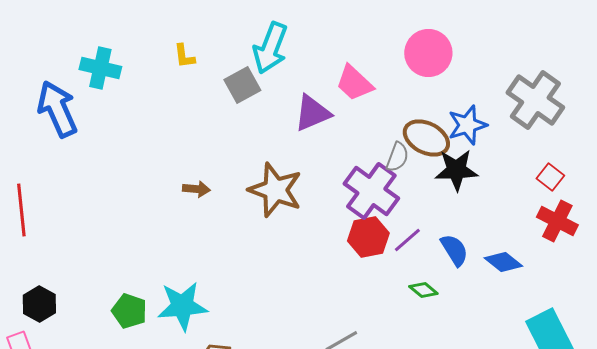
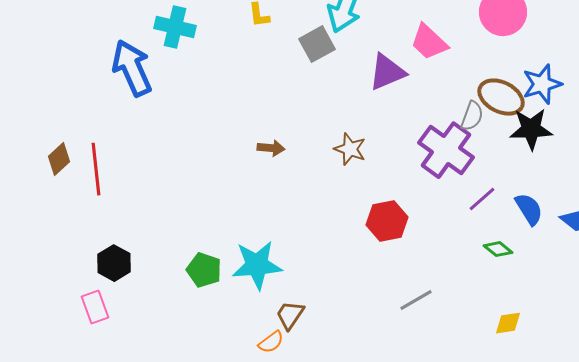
brown star: (275, 190) -> (350, 149), size x0.6
red hexagon: (368, 237) -> (387, 221), moved

